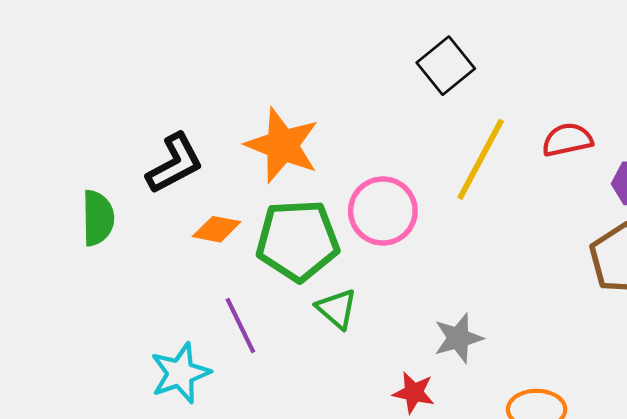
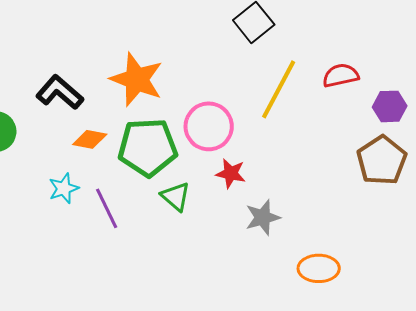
black L-shape: (175, 163) -> (60, 92), turned -111
cyan star: (180, 373) -> (64, 188), moved, size x0.7
red star: (414, 393) -> (231, 173), moved

